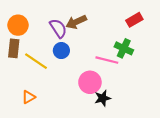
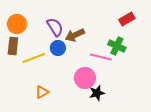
brown arrow: (76, 22) -> (75, 35), moved
yellow line: (36, 61) -> (34, 58), turned -55
orange triangle: (29, 97) -> (42, 92), moved

